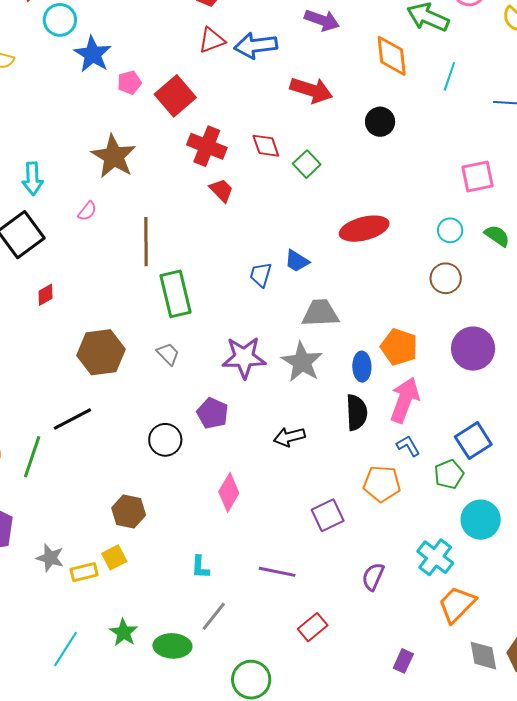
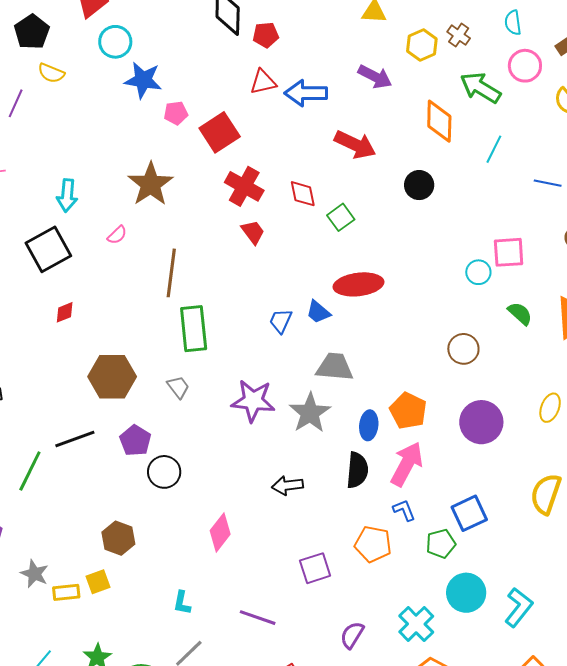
blue star: (93, 54) -> (143, 80), turned -30
red ellipse: (364, 229) -> (358, 284), moved
cyan circle: (450, 230) -> (478, 272), moved
purple pentagon: (212, 413) -> (135, 441), moved

